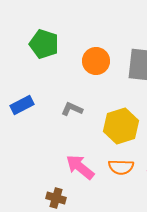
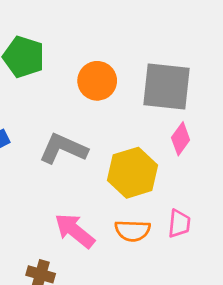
gray L-shape: (72, 109) -> (63, 149), size x1.6

